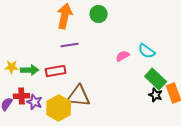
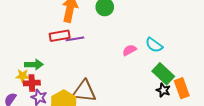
yellow star: (12, 67) -> (23, 76), moved
red rectangle: (56, 71) -> (60, 36), moved
red cross: (22, 96) -> (32, 83), moved

